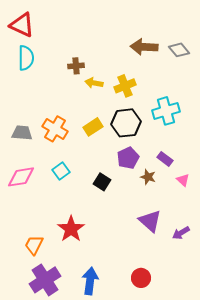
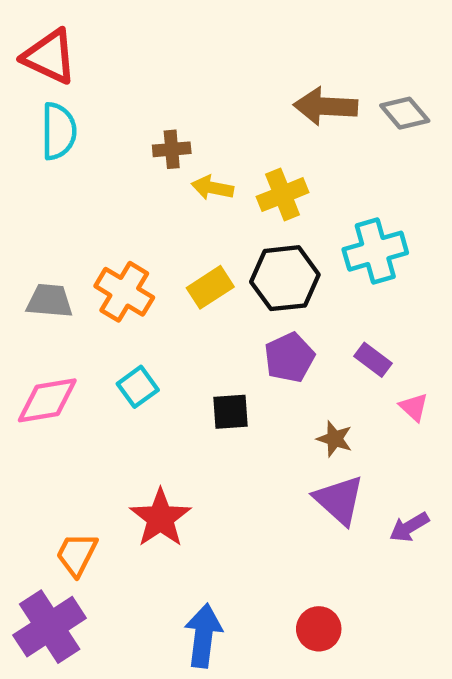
brown star: (148, 177) -> (335, 439), moved
black square: (102, 182) -> (231, 412), turned -36
purple cross: (45, 280) -> (50, 627), moved

